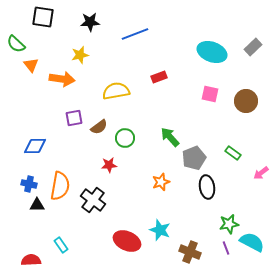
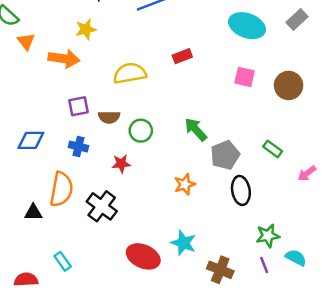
brown semicircle: (99, 127) -> (109, 117), turned 36
blue cross: (29, 184) -> (79, 147), moved
cyan semicircle: (252, 242) -> (296, 258), size x0.7

